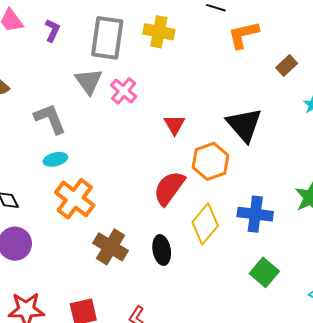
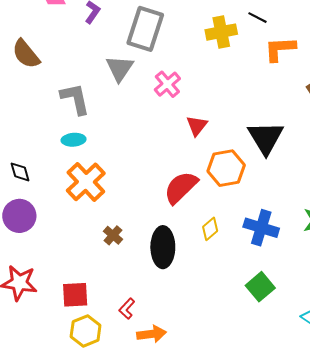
yellow cross: (159, 32) -> (221, 32), moved, turned -32
pink cross: (124, 91) -> (167, 84), moved
yellow diamond: (205, 224) -> (210, 229), size x0.6
brown cross: (111, 247) -> (113, 235), size x0.6
black ellipse: (162, 250) -> (163, 247), size x1.4

